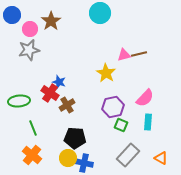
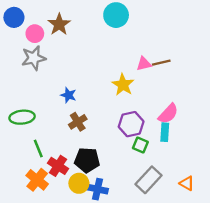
red cross: (50, 93) -> (58, 166), moved
cyan rectangle: (148, 122) -> (165, 132), moved

